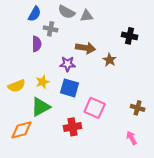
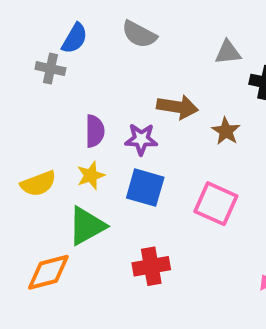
gray triangle: (87, 16) -> (228, 52), moved
gray cross: (51, 29) -> (50, 69), moved
purple semicircle: (37, 44) -> (95, 131), moved
pink square: (95, 108) -> (216, 204), moved

